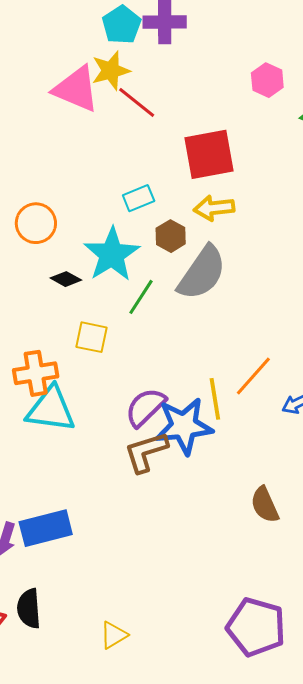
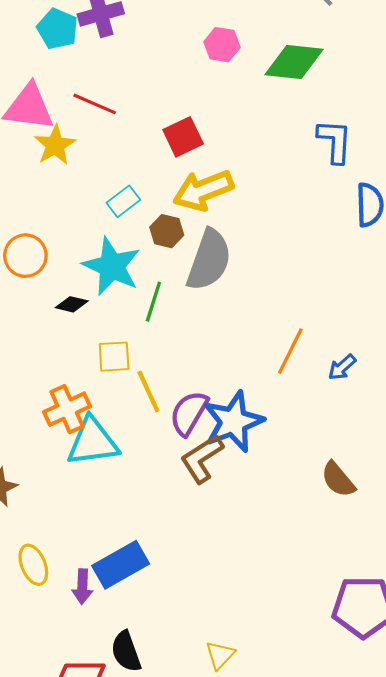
yellow star: (111, 71) -> (55, 145), moved
red square: (209, 154) -> (183, 137), size x0.7
yellow arrow: (214, 208) -> (203, 190), size x1.4
yellow line: (215, 399) -> (148, 392), moved

